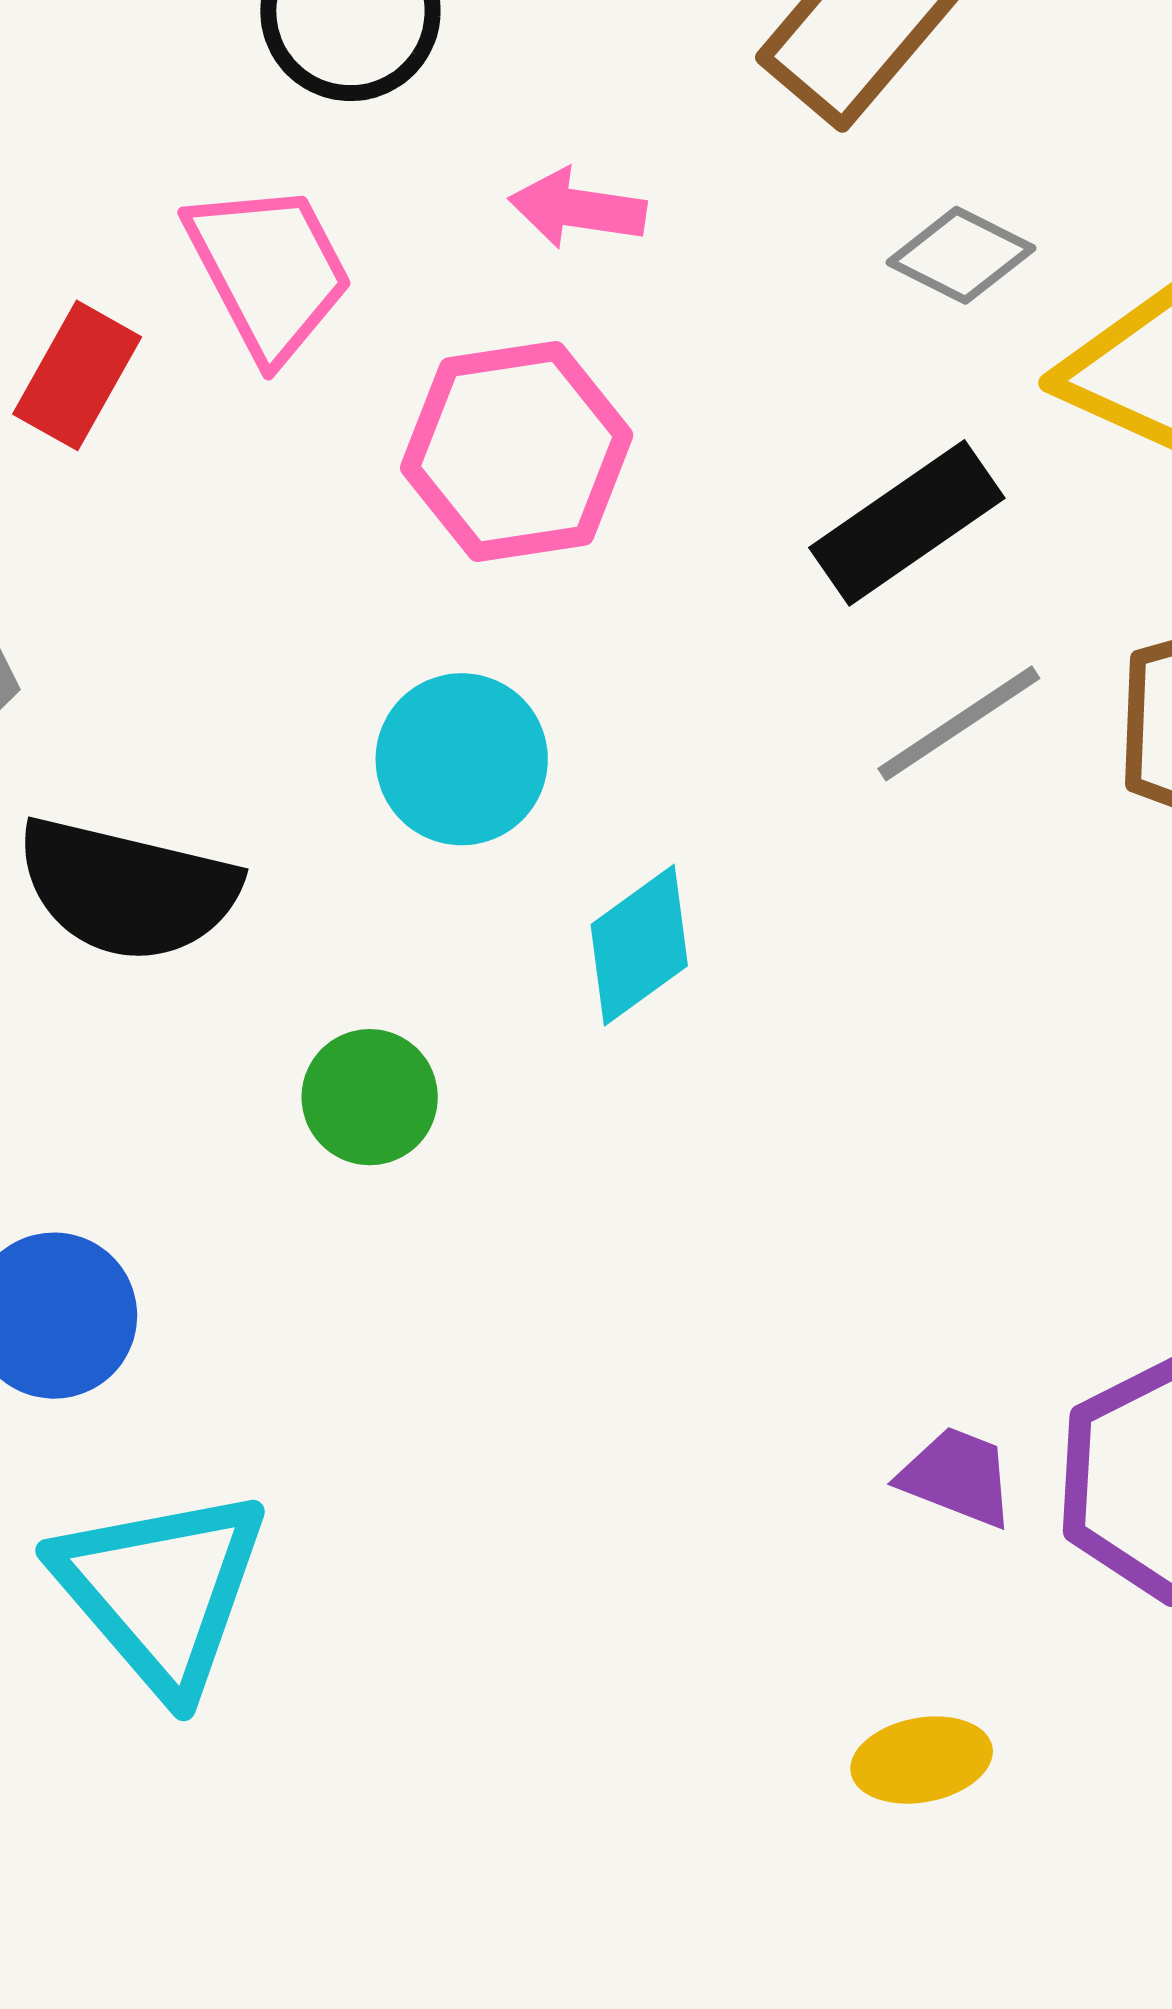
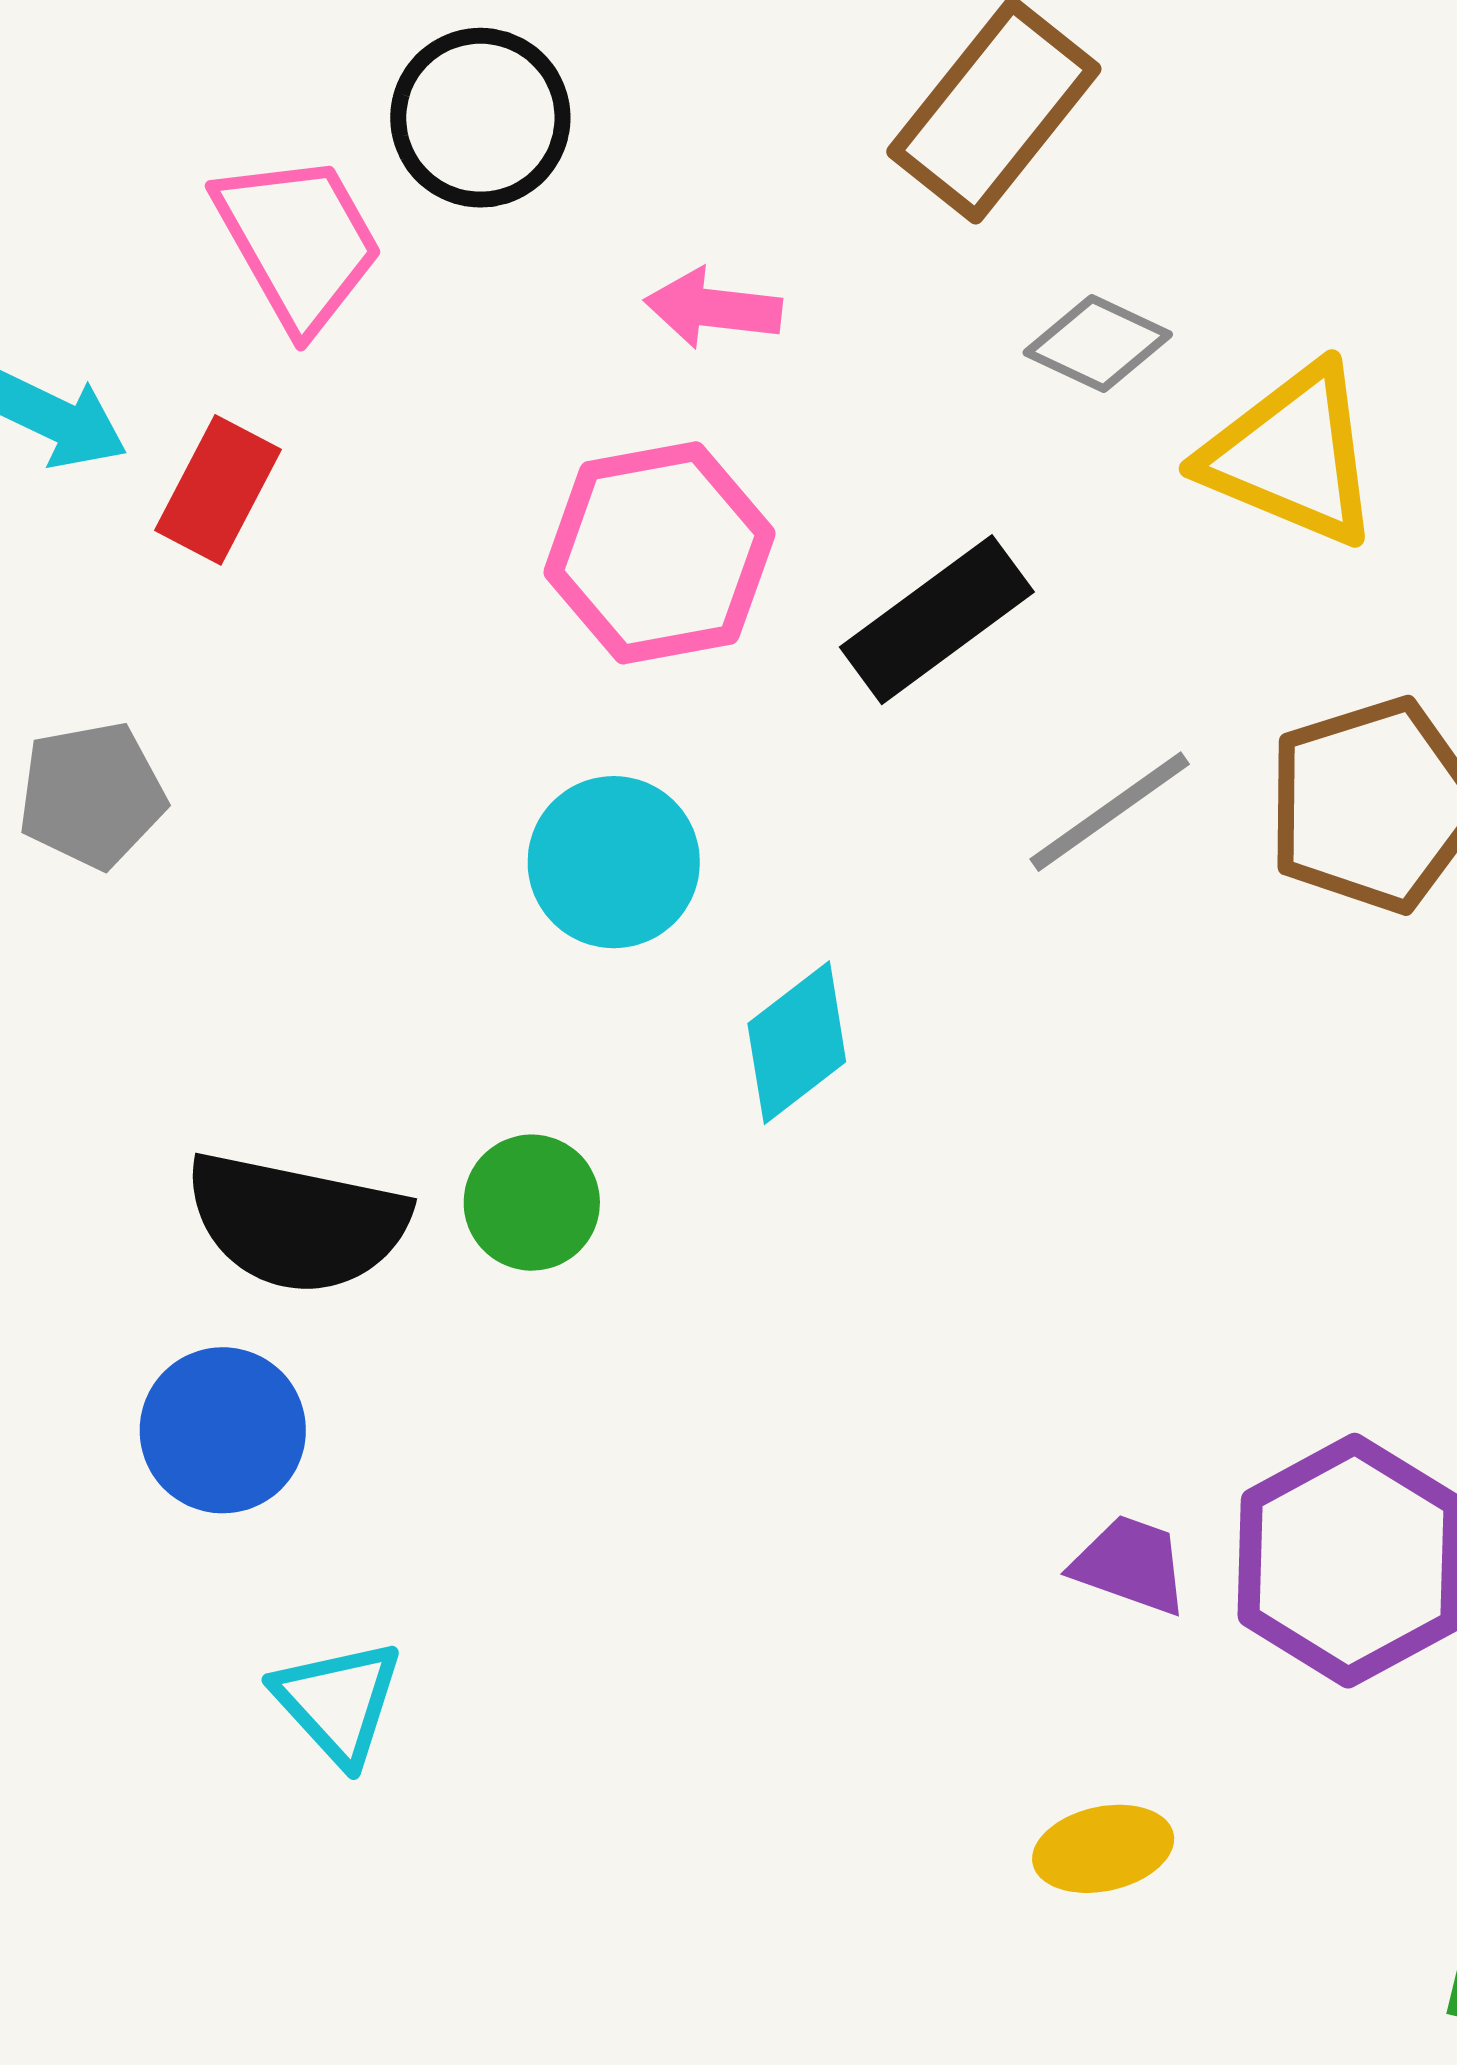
pink trapezoid: (269, 271) -> (298, 242), moved
black rectangle: (907, 523) -> (937, 620), moved
black semicircle: (127, 889) -> (297, 1223), moved
cyan triangle: (161, 1591) -> (338, 1702), size x0.6

